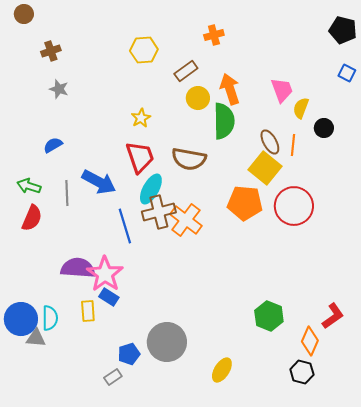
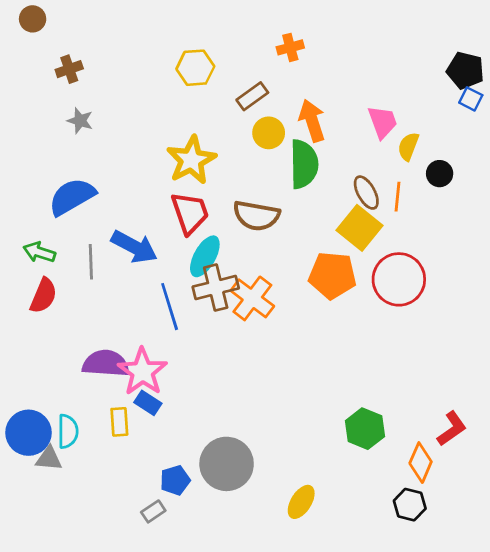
black pentagon: (343, 30) -> (465, 70), moved
yellow star: (141, 118) -> (191, 160), size x1.8
blue semicircle: (53, 145) -> (72, 197), size x1.8

